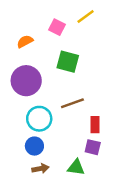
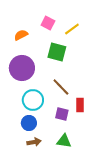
yellow line: (86, 16) -> (72, 29), moved
brown line: (72, 103) -> (61, 87), turned 66
purple square: (93, 147) -> (62, 114), moved

